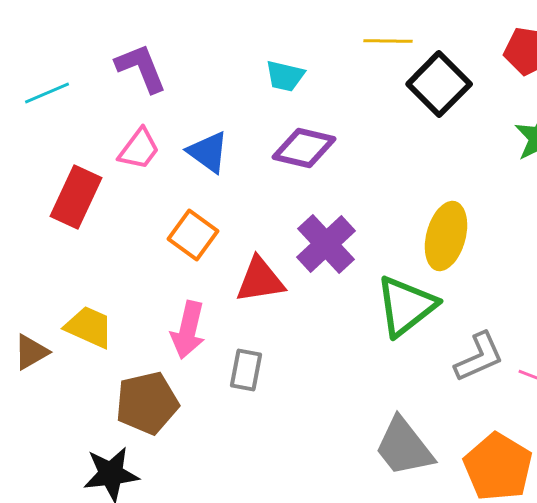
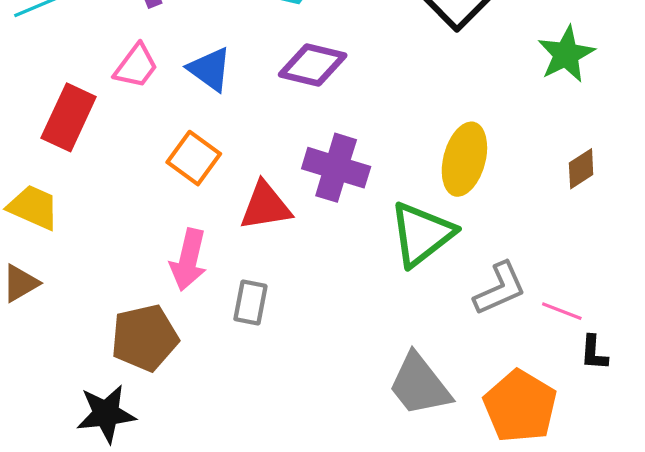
purple cross: (326, 244) -> (336, 168), turned -30
yellow trapezoid: (89, 327) -> (33, 207), moved

